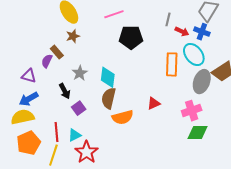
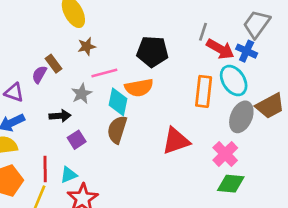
pink line: (114, 14) -> (104, 73), moved
red arrow: (182, 31) -> (220, 49), size x1.5
brown star: (73, 36) -> (87, 46), moved
black arrow: (65, 91) -> (60, 116), turned -70
red triangle: (154, 103) -> (176, 141), size x1.6
pink cross: (192, 111) -> (225, 154), turned -30
orange semicircle: (123, 117) -> (139, 88), moved

